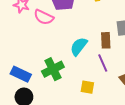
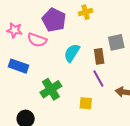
cyan semicircle: (79, 46) -> (72, 53), moved
blue rectangle: (21, 74) -> (19, 66), moved

